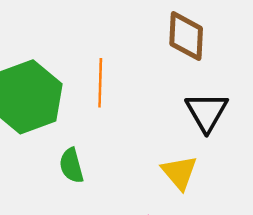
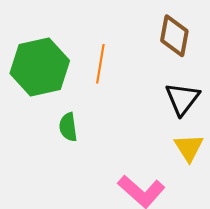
yellow triangle: (179, 172) -> (189, 148), moved

